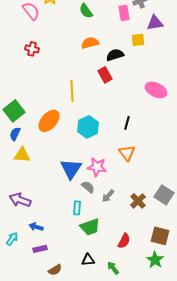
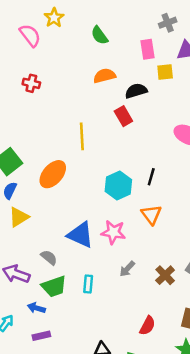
pink rectangle: (124, 13) -> (147, 49), moved
cyan hexagon: (88, 127) -> (118, 186), moved
yellow triangle: (22, 155) -> (19, 217), turned -36
blue triangle: (71, 169) -> (81, 235), turned -40
gray semicircle: (88, 187) -> (49, 257), moved
green trapezoid: (90, 227) -> (54, 287), moved

